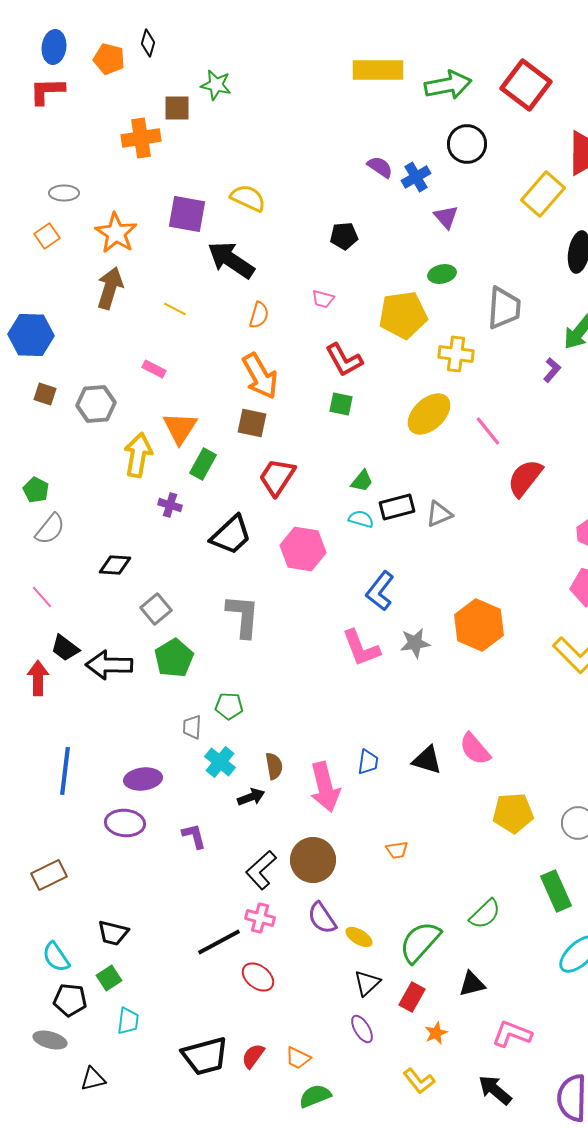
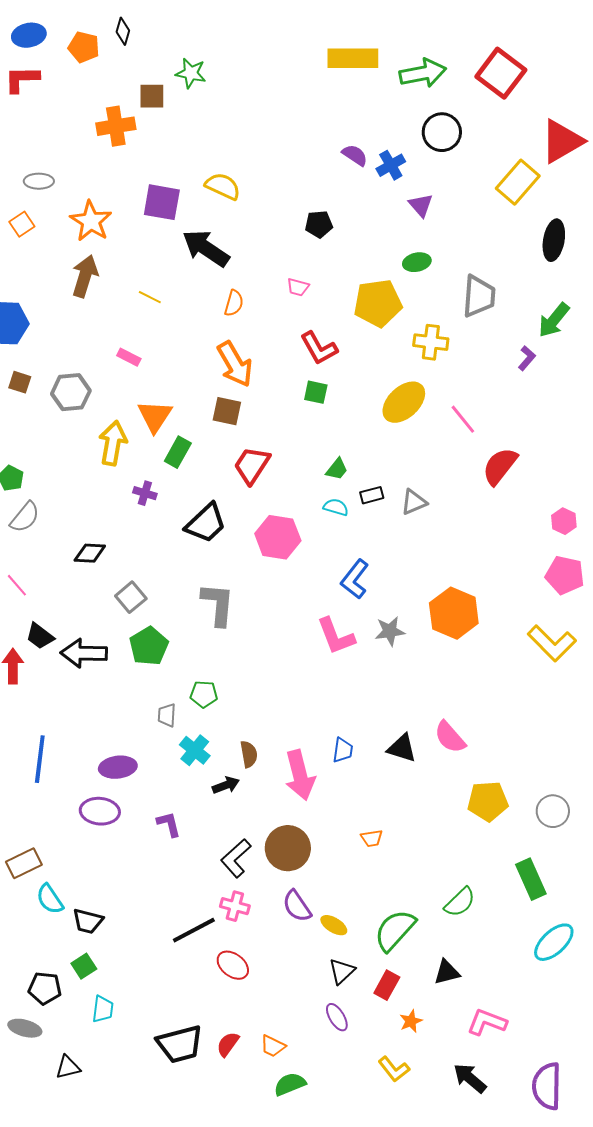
blue ellipse: (54, 47) -> (29, 35), turned 72
black rectangle: (397, 507) -> (372, 495), size x0.7
cyan semicircle: (56, 957) -> (50, 899), moved

